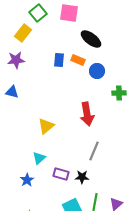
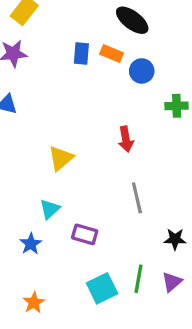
red arrow: (87, 114) -> (126, 139), size x0.7
gray line: (94, 151) -> (137, 198), turned -36
black star: (82, 177) -> (175, 239), moved

